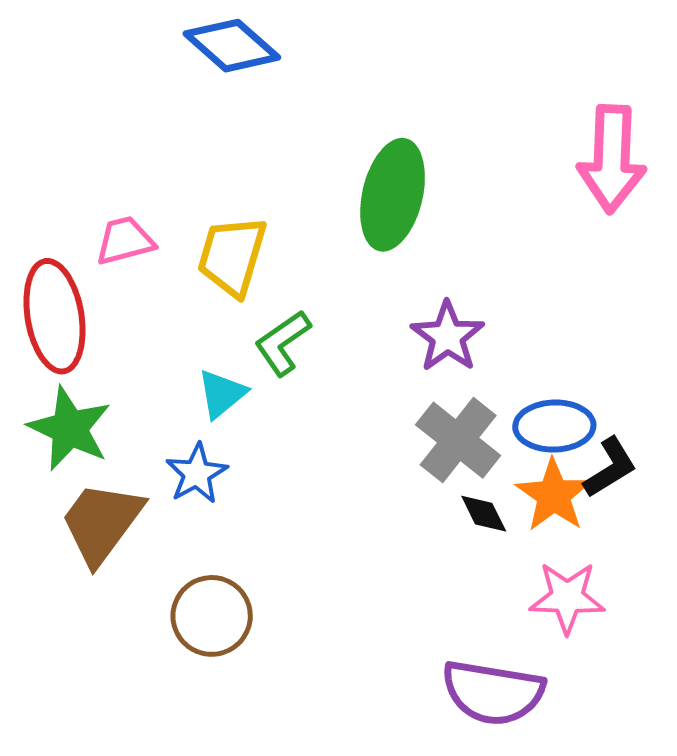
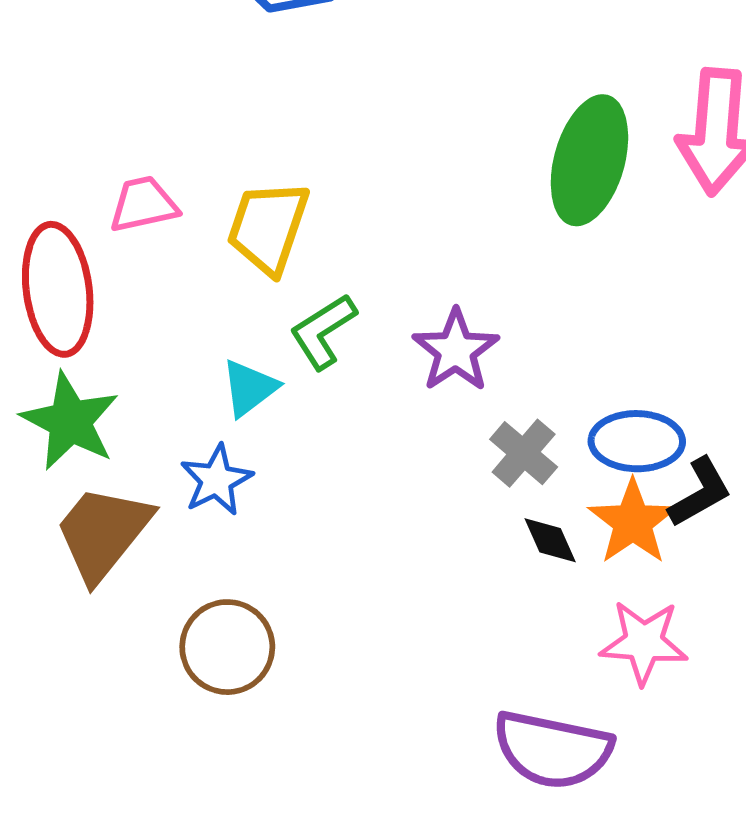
green ellipse: (393, 195) -> (589, 160), moved
purple star: (448, 337) -> (456, 351), moved
gray cross: (458, 440) -> (524, 453), size x0.7

